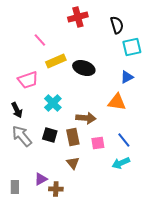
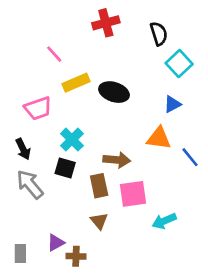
cyan square: (132, 47) -> (179, 64), turned -30
black square: (50, 135) -> (65, 168), moved
blue line: (124, 140) -> (190, 157), moved
pink square: (98, 143) -> (133, 194), size x1.5

